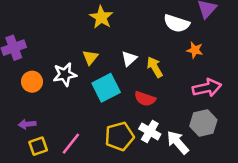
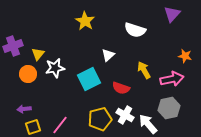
white semicircle: (177, 23) -> (135, 30), moved
orange star: (195, 50) -> (185, 56), moved
yellow triangle: (90, 57) -> (38, 54), moved
yellow arrow: (155, 67) -> (144, 70), moved

